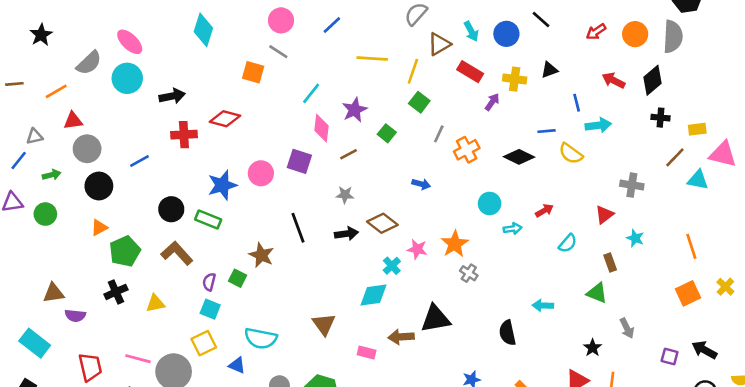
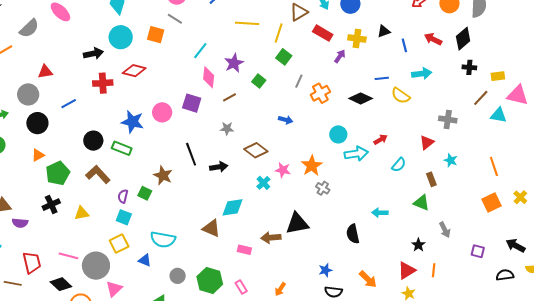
cyan circle: (127, 78) -> (121, 37), moved
blue line: (577, 103) -> (404, 45), moved
red triangle: (73, 121) -> (45, 72), moved
blue star: (222, 185) -> (133, 122), turned 30
cyan arrow: (513, 229) -> (356, 154), size x1.6
black arrow: (346, 234) -> (219, 167), moved
cyan diamond: (373, 295) -> (232, 207), moved
brown triangle: (324, 324) -> (211, 228), turned -30
black arrow: (704, 350) -> (516, 246), moved

